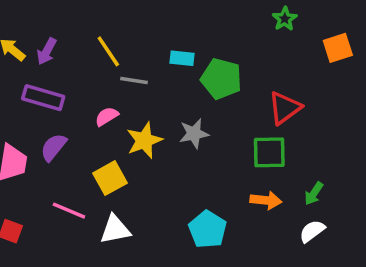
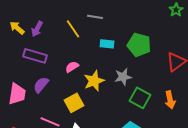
cyan rectangle: (182, 58) -> (107, 44), moved
gray line: (134, 80) -> (95, 17), moved
green square: (269, 152) -> (140, 98), moved, turned 30
orange arrow: (266, 200) -> (170, 100), moved, turned 72

